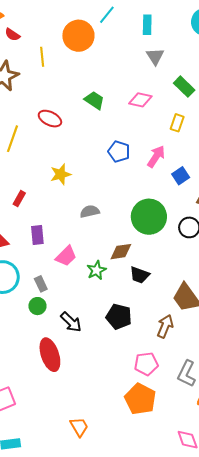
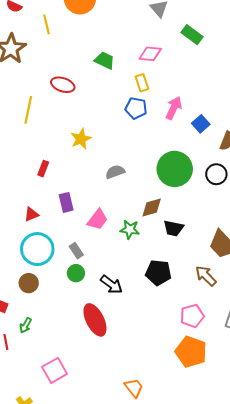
yellow rectangle: (177, 123) -> (142, 83), moved, turned -30
green star: (96, 270) -> (130, 229), turned -30
brown arrow: (165, 326) -> (206, 276), turned -60

